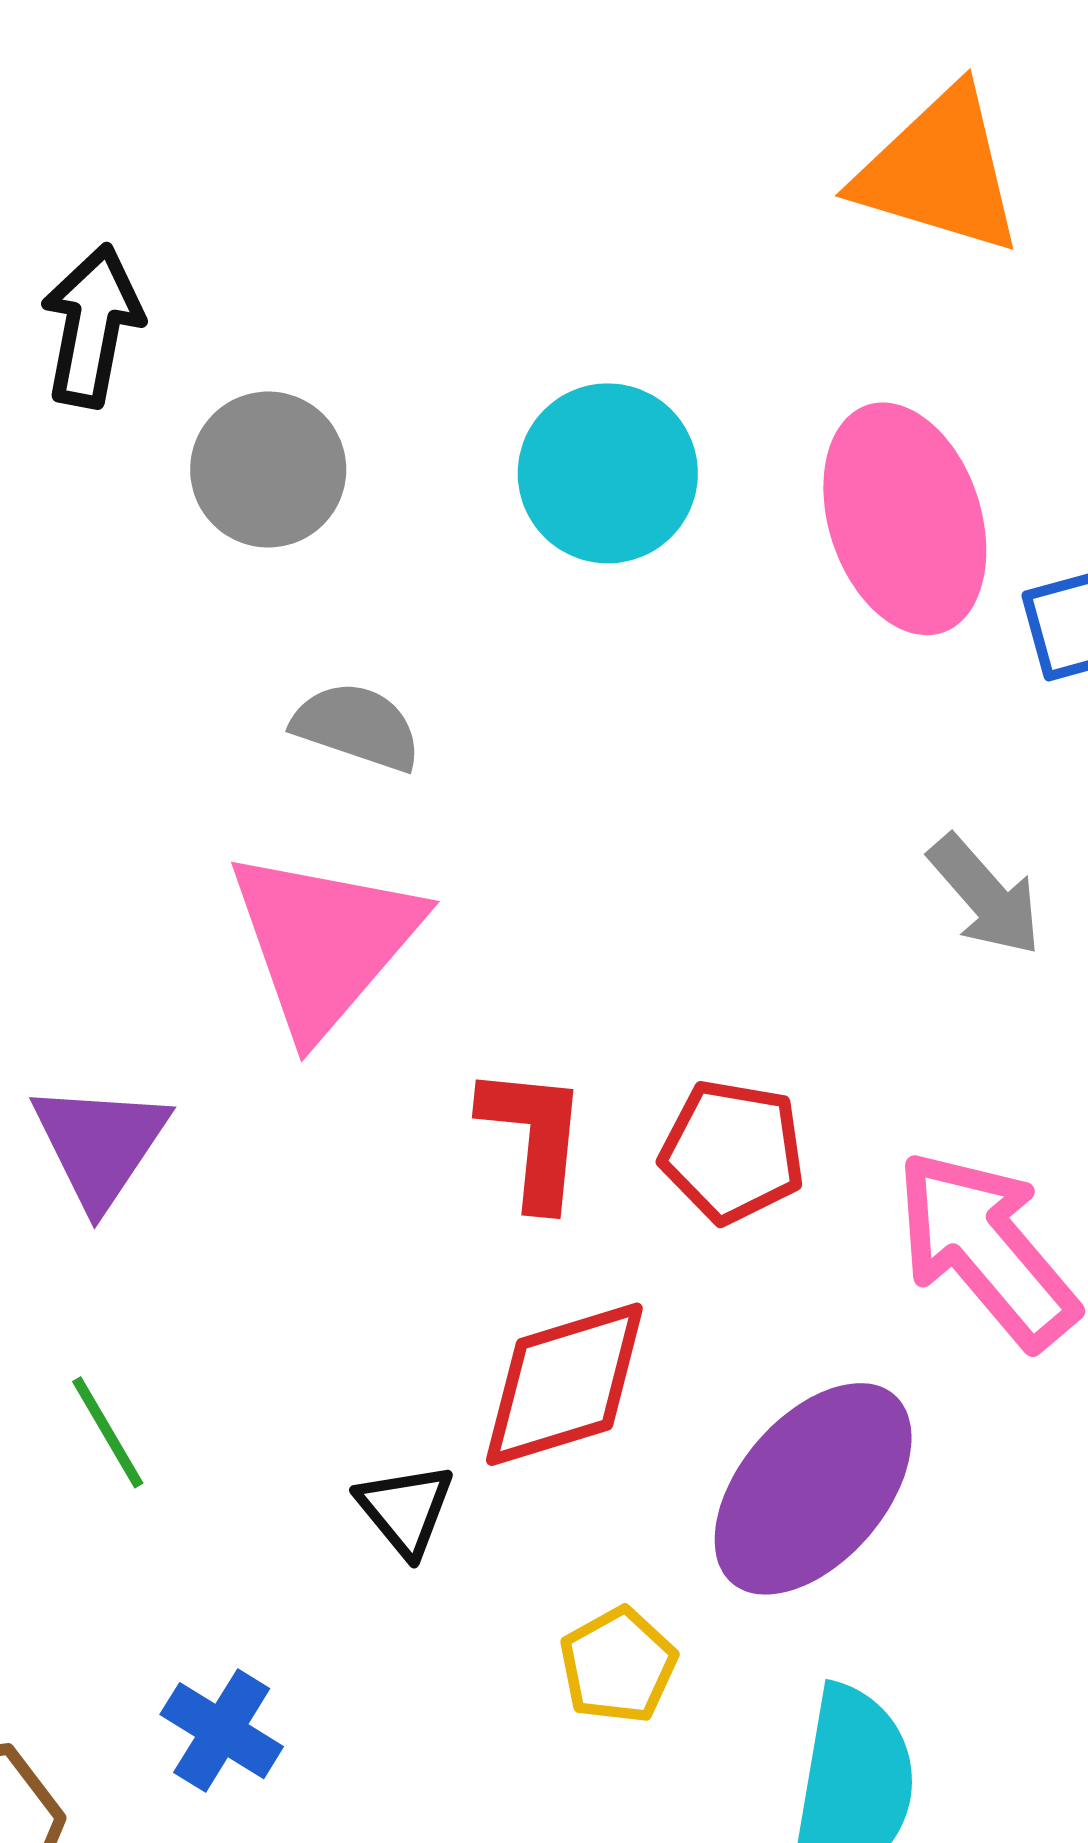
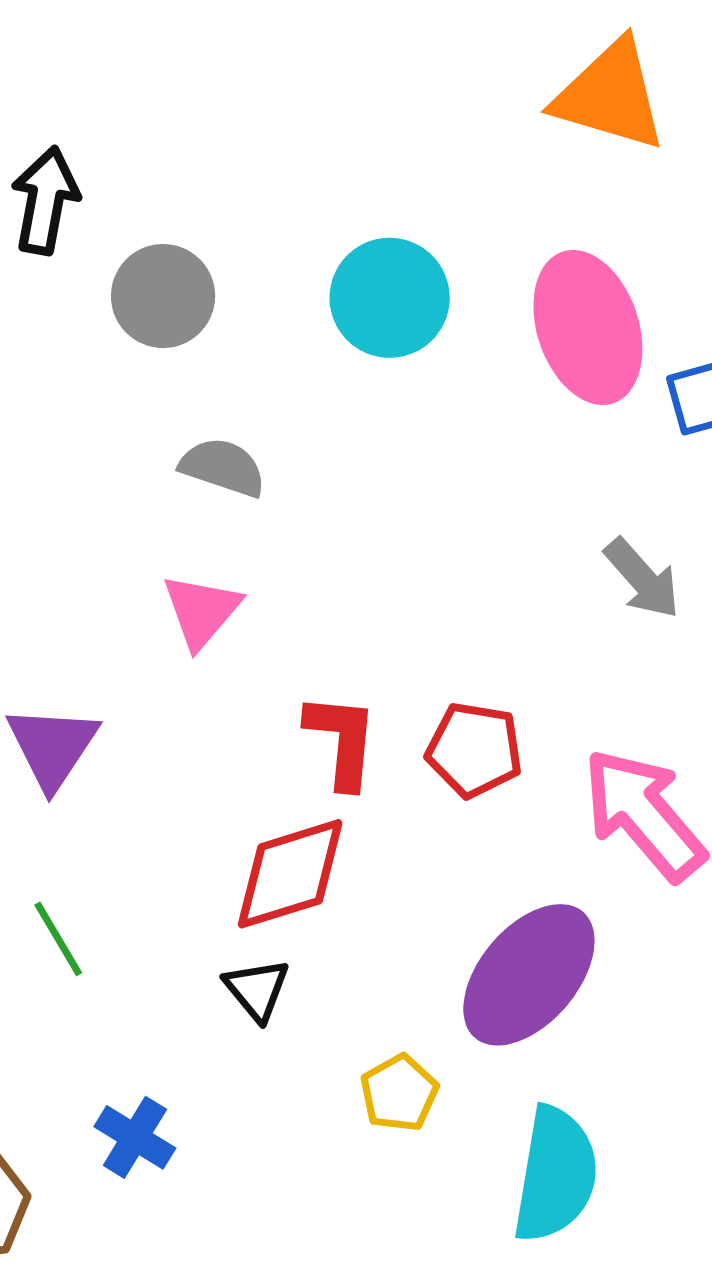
pink triangle: (324, 942) -> (201, 611), size x0.6
red diamond: (564, 1384) -> (290, 874), moved

